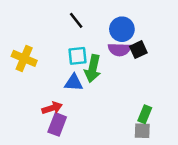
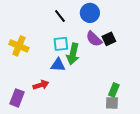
blue circle: (122, 29) -> (90, 13), moved
purple semicircle: (119, 50) -> (94, 39), turned 42
purple rectangle: (57, 124) -> (17, 98), moved

